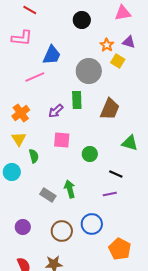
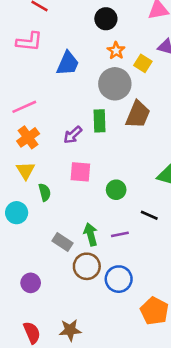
orange star: (107, 45) -> (116, 51), moved
yellow square: (118, 61) -> (143, 63), moved
pink line: (35, 77) -> (24, 107), moved
brown trapezoid: (110, 109) -> (138, 114), moved
purple line: (110, 194) -> (120, 234), moved
brown circle: (62, 231) -> (87, 266), moved

